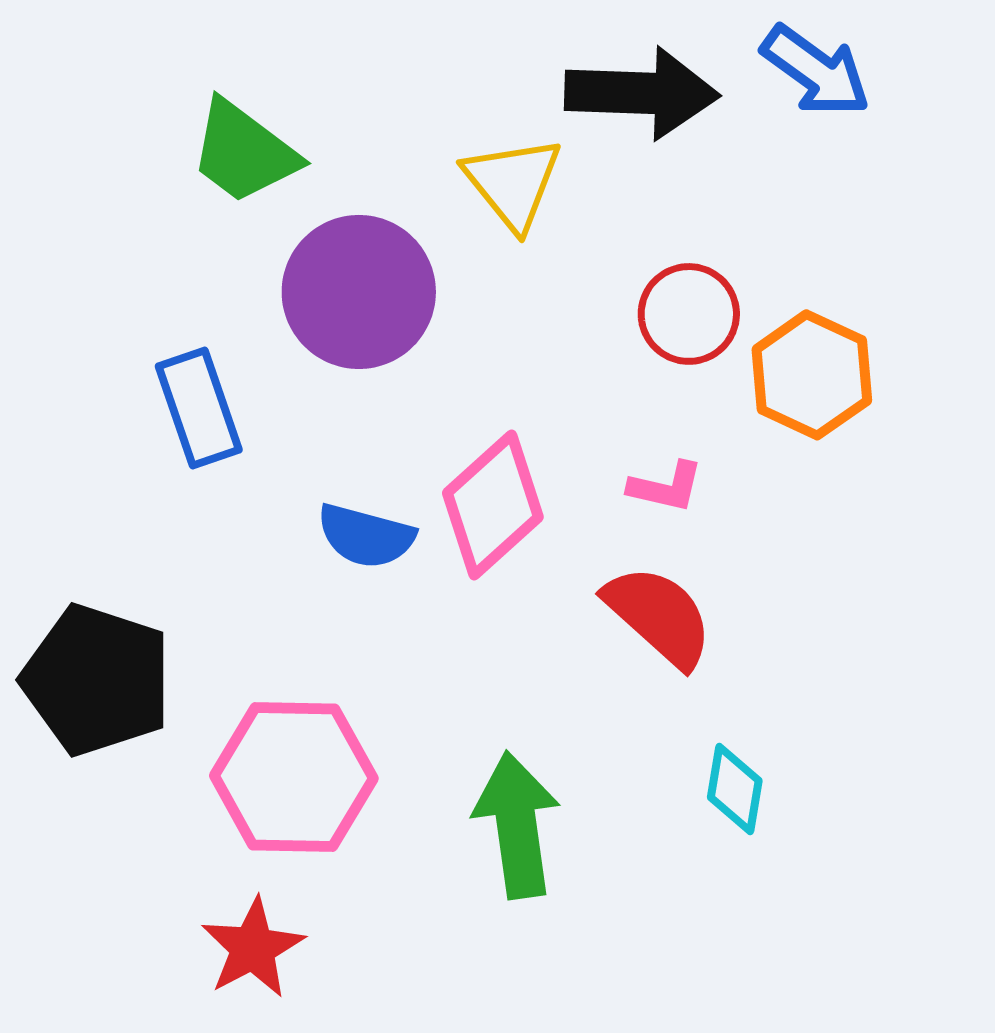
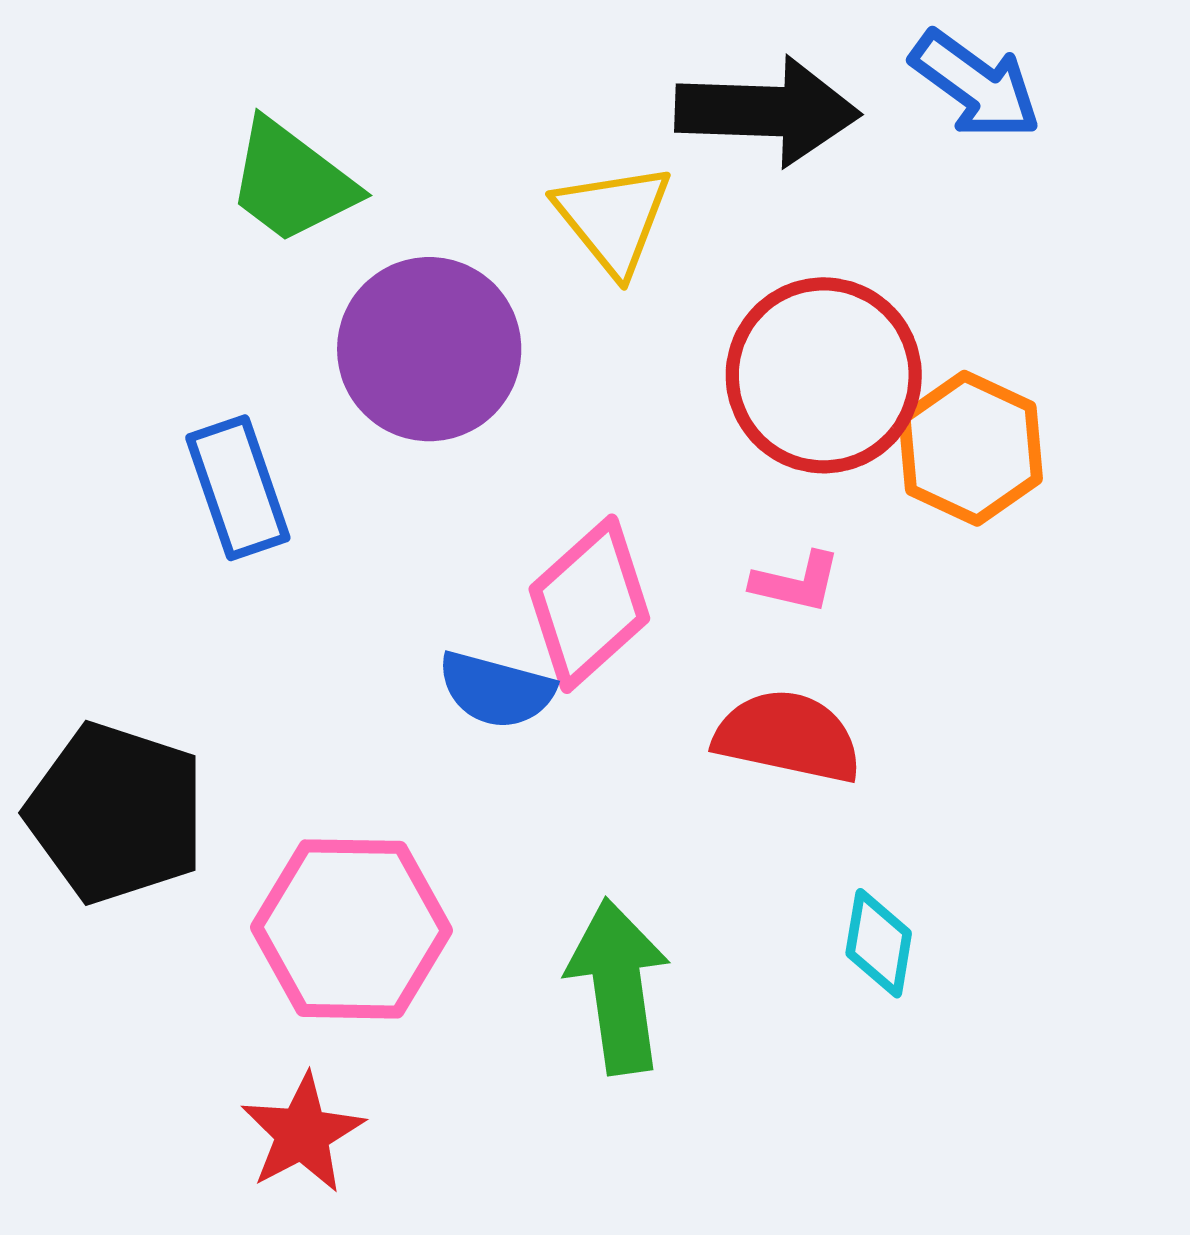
red circle: (689, 314) -> (824, 375), size x1.6
blue semicircle: (366, 536) -> (496, 690), moved
red semicircle: (659, 616) -> (788, 736), turned -30

